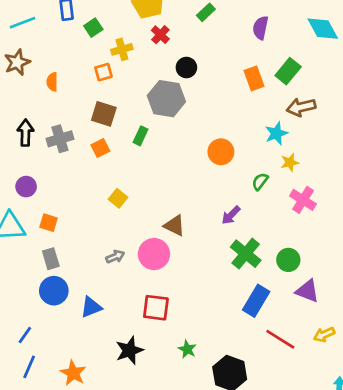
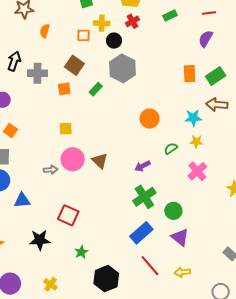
black circle: (186, 68) -> (114, 41), moved
yellow square: (118, 198) -> (66, 129), turned 32
pink circle: (154, 254) -> (73, 159), moved

